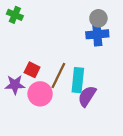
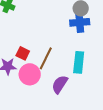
cyan rectangle: (78, 80) -> (79, 62), moved
purple semicircle: (87, 96) -> (60, 84), moved

